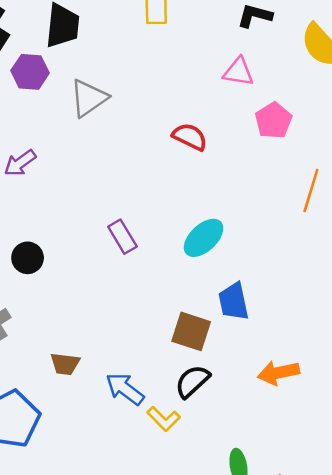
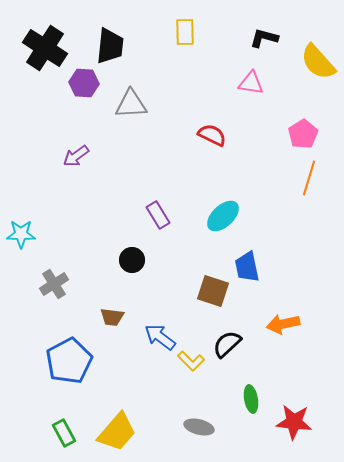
gray triangle: (89, 98) -> (131, 104), turned 32
pink pentagon: (273, 121) -> (303, 134), moved
black circle: (28, 258) -> (132, 260), moved
black semicircle: (192, 381) -> (227, 344), moved

